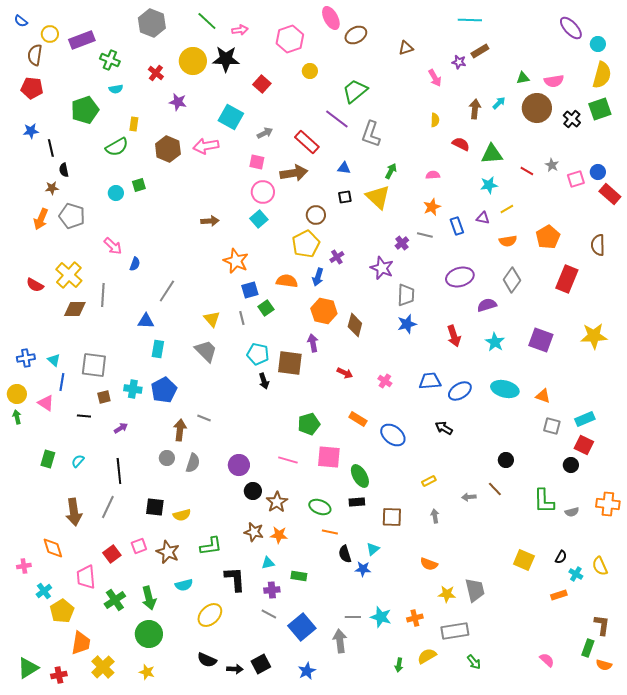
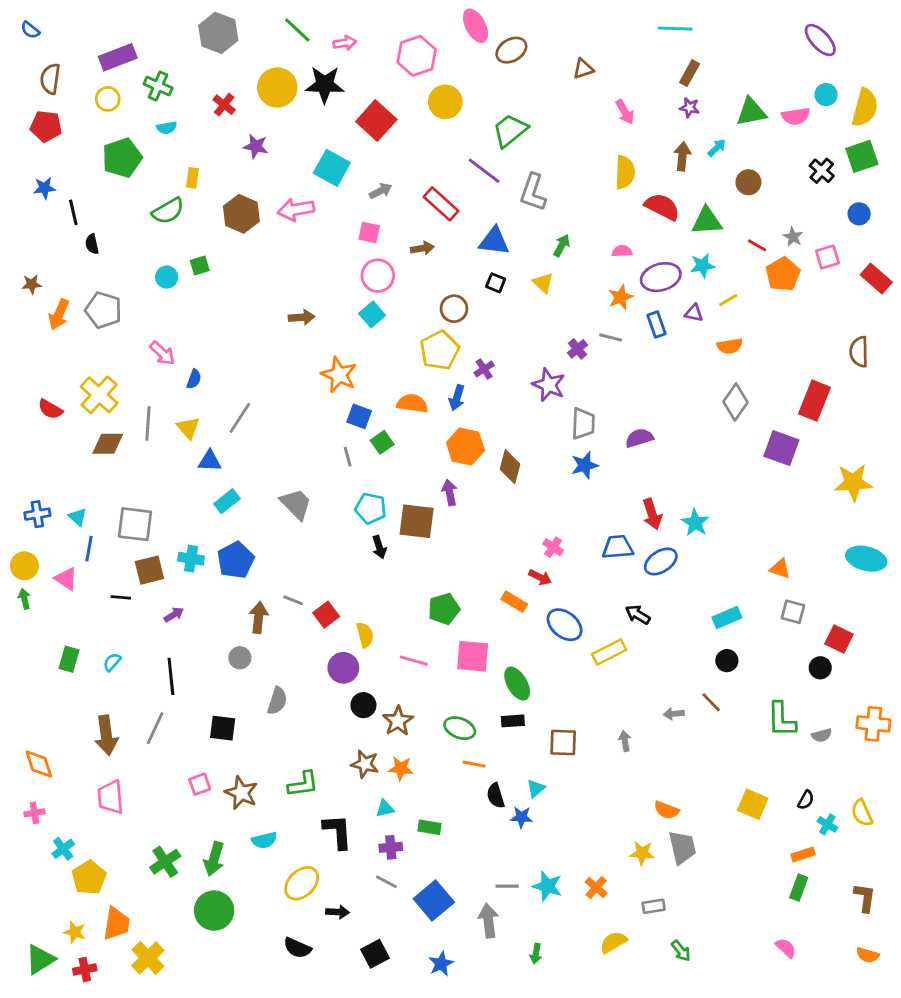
yellow circle: (50, 34) -> (108, 99), moved
cyan circle: (598, 44) -> (826, 95), moved
brown rectangle: (480, 51) -> (690, 73), turned -30
purple star: (459, 62) -> (690, 108), moved
yellow circle: (310, 71) -> (445, 102), size x1.5
green triangle: (523, 78) -> (751, 112), size x1.6
red square: (262, 84) -> (376, 120), size x1.5
brown circle: (537, 108) -> (748, 182), moved, size x0.6
yellow semicircle: (435, 120) -> (625, 172), size x1.6
red semicircle: (461, 144) -> (662, 207), size x1.4
blue triangle: (344, 168) -> (494, 241), size x1.6
blue circle: (598, 172) -> (859, 214), moved
brown arrow: (294, 173) -> (422, 248), size x0.6
brown star: (52, 188) -> (32, 284), moved
black square: (345, 197) -> (496, 283), turned 32
yellow triangle: (378, 197) -> (543, 283), size x0.6
orange pentagon: (548, 237) -> (783, 274), moved
purple ellipse: (460, 277) -> (661, 277), moved
blue square: (250, 290) -> (359, 416), turned 36
purple semicircle: (487, 305) -> (639, 438), moved
yellow triangle: (212, 319) -> (188, 428), moved
red arrow: (454, 336) -> (652, 514), moved
purple square: (541, 340) -> (781, 448), moved
cyan star: (495, 342) -> (695, 523), moved
cyan rectangle: (158, 349) -> (227, 501), turned 42
red arrow: (345, 373) -> (540, 577), moved
cyan ellipse: (505, 389) -> (866, 559), moved
brown square: (104, 397) -> (149, 570), size x1.5
cyan rectangle: (585, 419) -> (727, 618), moved
gray semicircle: (193, 463) -> (277, 701), moved
yellow rectangle: (429, 481) -> (609, 652), moved, size x1.6
yellow semicircle: (182, 515) -> (365, 635), moved, turned -90
orange diamond: (53, 548) -> (39, 764), moved
red square: (112, 554) -> (326, 615), moved
orange semicircle: (429, 564) -> (667, 810), moved
pink trapezoid: (86, 577) -> (111, 797), moved
green arrow: (149, 598) -> (214, 859), turned 30
orange cross: (415, 618) -> (596, 888), turned -35
gray rectangle: (455, 631) -> (654, 906), size x0.6
green rectangle: (588, 648) -> (799, 888), moved
green arrow: (399, 665) -> (536, 954), moved
black arrow: (235, 669) -> (338, 912), moved
yellow star: (147, 672) -> (75, 932), moved

